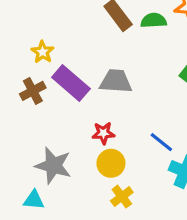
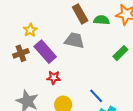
gray trapezoid: (116, 81) -> (74, 40), moved
red star: (103, 133) -> (54, 78), moved

